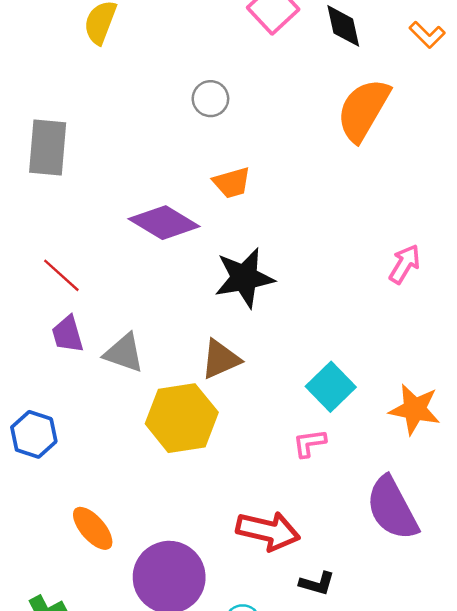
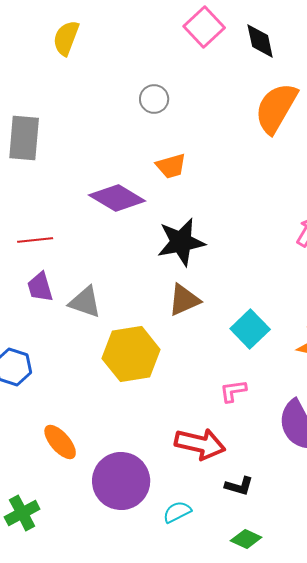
red line: (61, 275) -> (35, 240), turned -48
brown triangle: (220, 359) -> (184, 300), moved
pink L-shape: (309, 443) -> (233, 391), moved

